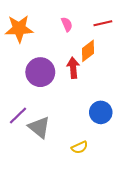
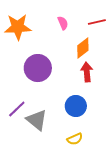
red arrow: (73, 68) -> (87, 72), moved
blue circle: (101, 112) -> (76, 106), moved

